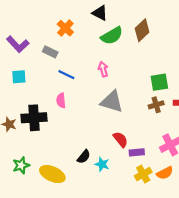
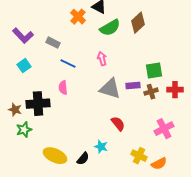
orange cross: (65, 28) -> (78, 17), moved
cyan square: (19, 77) -> (24, 66), turned -32
purple rectangle: (137, 152) -> (133, 86), moved
black semicircle: (84, 157) -> (83, 159), moved
green star: (21, 165) -> (24, 130), moved
orange semicircle: (165, 173) -> (159, 164), moved
yellow cross: (143, 174) -> (139, 156), turned -35

